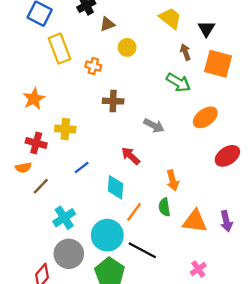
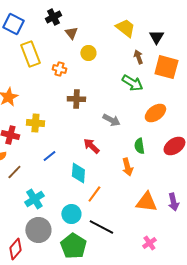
brown triangle: (107, 24) -> (71, 33), turned -48
green semicircle: (164, 207) -> (139, 146), moved
cyan circle: (107, 235) -> (71, 214), size x0.7

